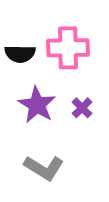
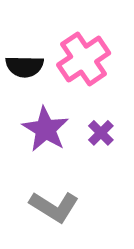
pink cross: (68, 48) -> (84, 59), turned -33

